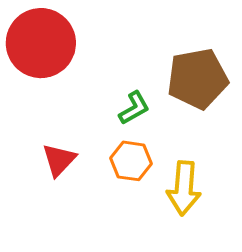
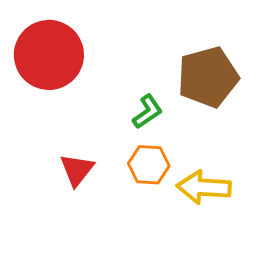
yellow arrow: (184, 188) -> (204, 187), turned 94

